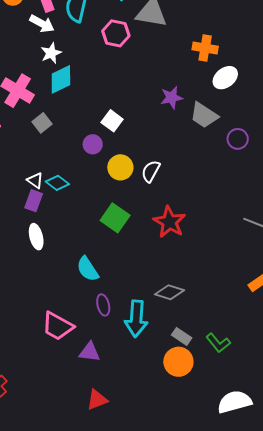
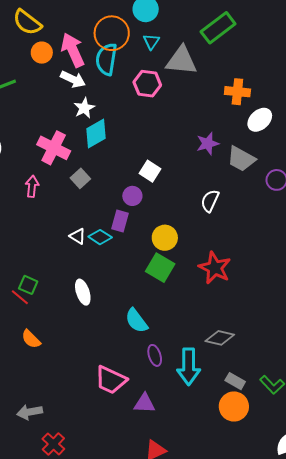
yellow circle: (120, 167) -> (165, 238), moved
white semicircle: (151, 171) -> (210, 201), moved
purple rectangle: (34, 201) -> (120, 221), moved

